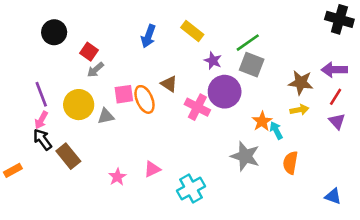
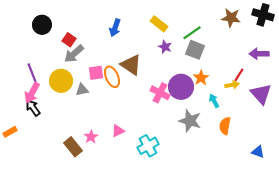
yellow rectangle: (192, 31) -> (159, 24), moved
gray arrow: (95, 70) -> (74, 54), size x1.5
brown star: (301, 83) -> (231, 18), moved
brown triangle: (169, 84) -> (131, 65), size x1.6
purple circle: (225, 92) -> (181, 87), moved
red line: (336, 97) -> (239, 75), moved
pink cross: (197, 107) -> (160, 93), moved
pink arrow: (41, 120) -> (32, 93), size x1.5
orange star: (262, 121) -> (201, 78), moved
purple triangle: (337, 121) -> (261, 94), size x1.6
brown rectangle: (68, 156) -> (73, 147), moved

